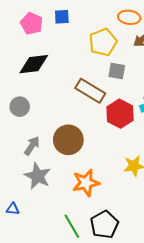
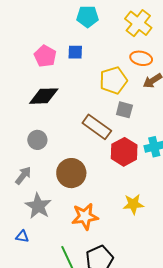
gray circle: (20, 107) -> (37, 140), moved
gray arrow: (32, 146) -> (23, 175), moved
blue triangle: (13, 209) -> (22, 236), moved

